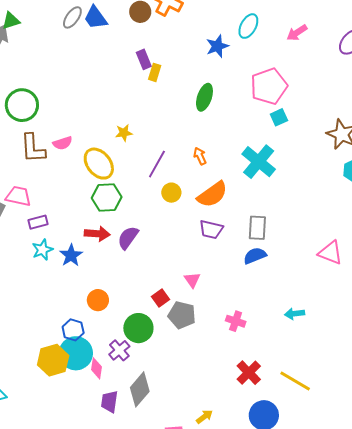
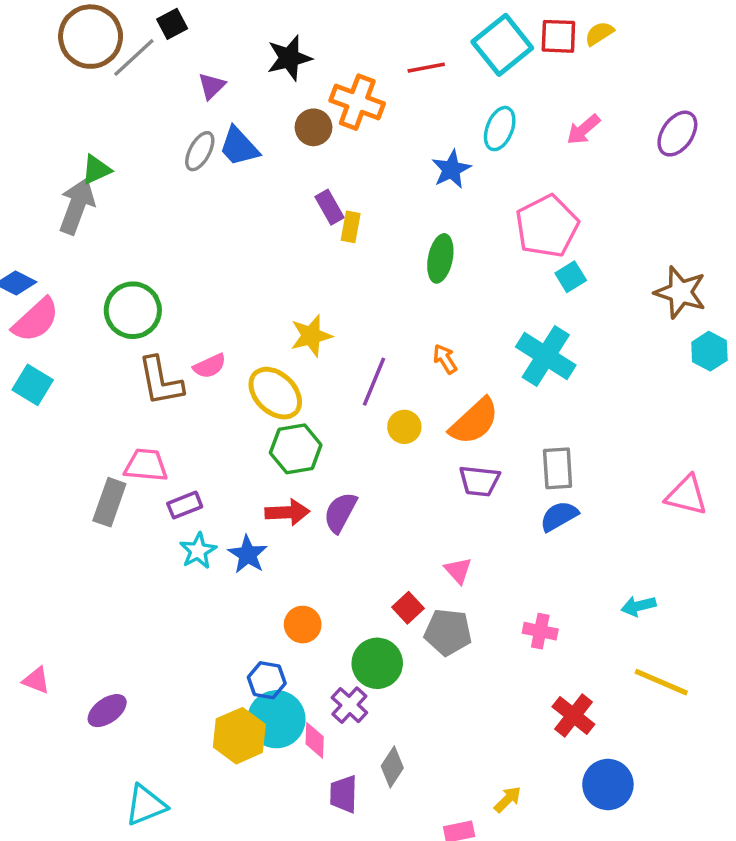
yellow star: (124, 133) -> (311, 336), size x1.4
yellow line: (295, 381) -> (661, 682), moved
gray diamond: (140, 389) -> (392, 767), size x0.7

